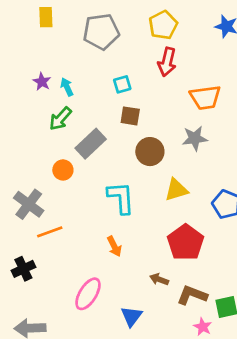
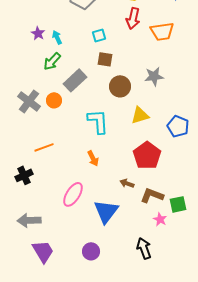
orange trapezoid: (205, 98) -> (162, 31), moved
gray cross: (29, 204) -> (29, 101), moved
blue triangle: (131, 316) -> (106, 211), size x1.5

